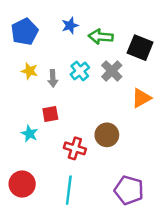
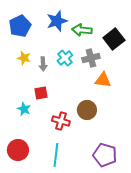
blue star: (70, 26) -> (57, 21), size x1.5
black square: (140, 48) -> (114, 39), turned 30
gray cross: (112, 71) -> (91, 58), turned 30
orange triangle: (141, 98) -> (103, 80), moved, turned 36

